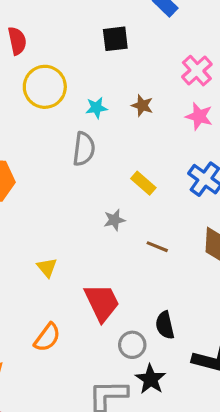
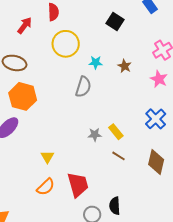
black square: (115, 39) -> (115, 22), turned 30
yellow rectangle: (143, 183) -> (116, 132), moved
orange semicircle: (47, 337) -> (46, 187), moved

